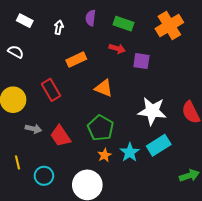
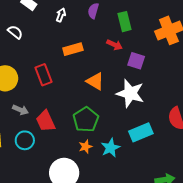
green rectangle: (124, 24) -> (125, 22), turned 48
white star: (152, 111) -> (130, 93), moved
cyan rectangle: (159, 145) -> (141, 132), moved
cyan circle: (44, 176) -> (25, 140), moved

